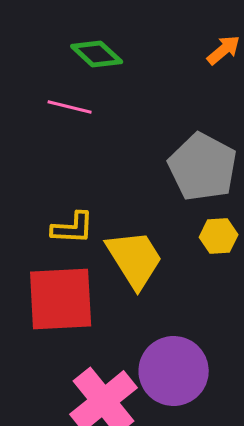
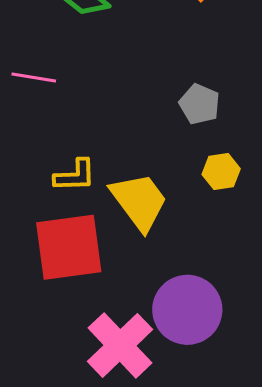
pink line: (70, 107) -> (34, 78), moved
gray pentagon: (203, 167) -> (199, 104), size x0.6

